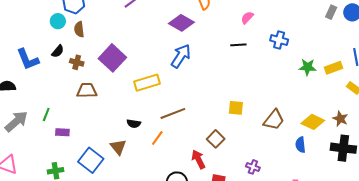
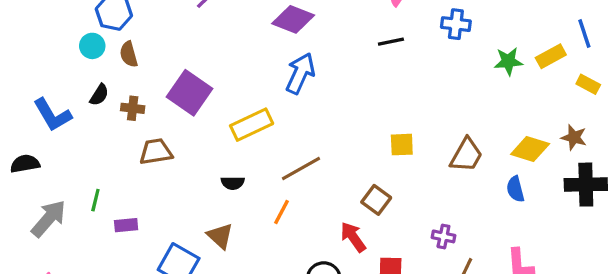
black semicircle: (134, 123) -> (233, 183), moved

